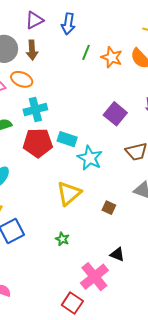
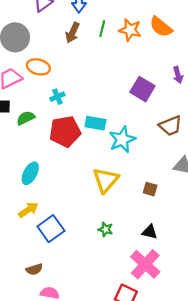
brown arrow: (32, 50) -> (72, 33), moved, turned 36
cyan cross: (35, 110) -> (57, 97), size x0.6
cyan star: (90, 158) -> (122, 140), turned 30
black triangle: (117, 254) -> (150, 232), moved

